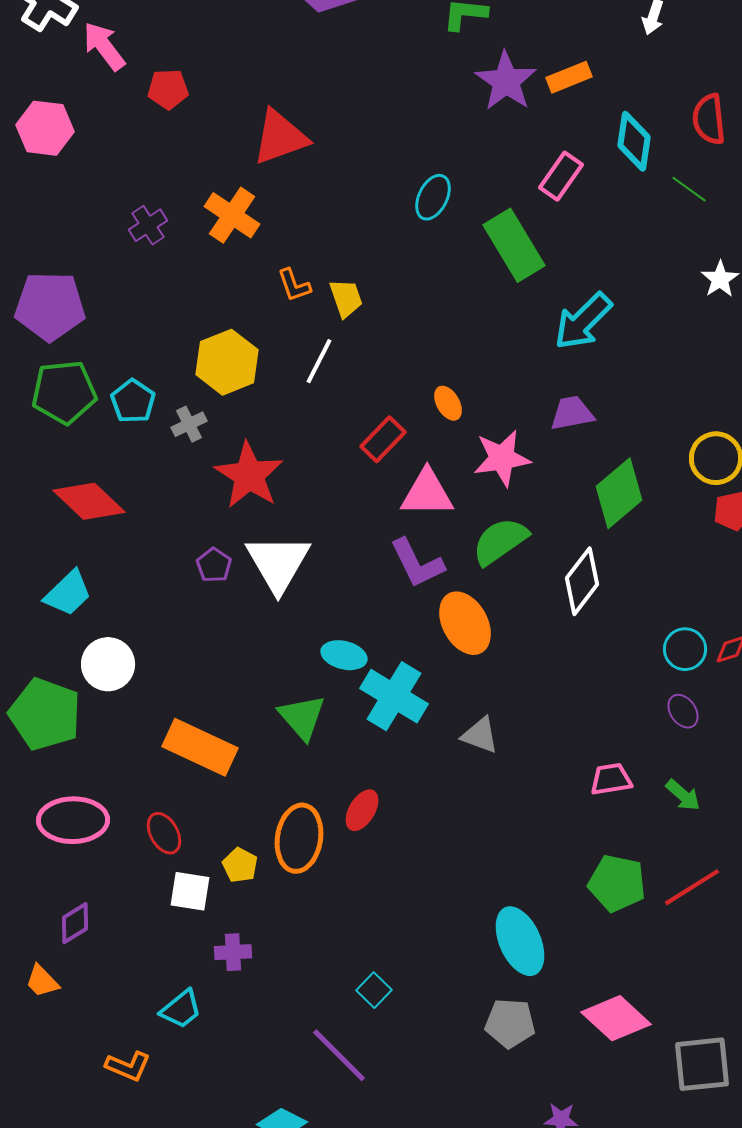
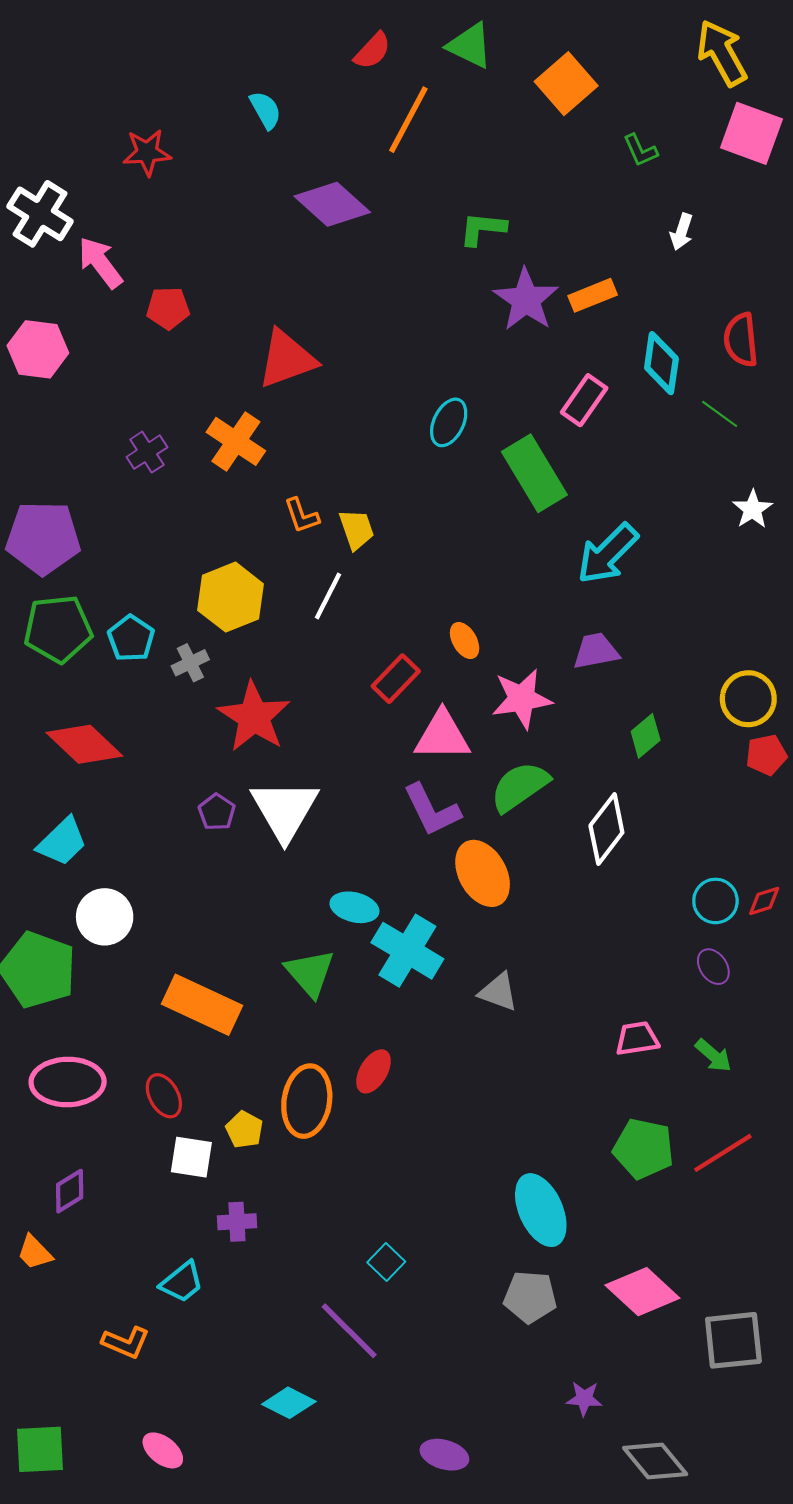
green diamond: (619, 493) -> (646, 736), size x0.6

